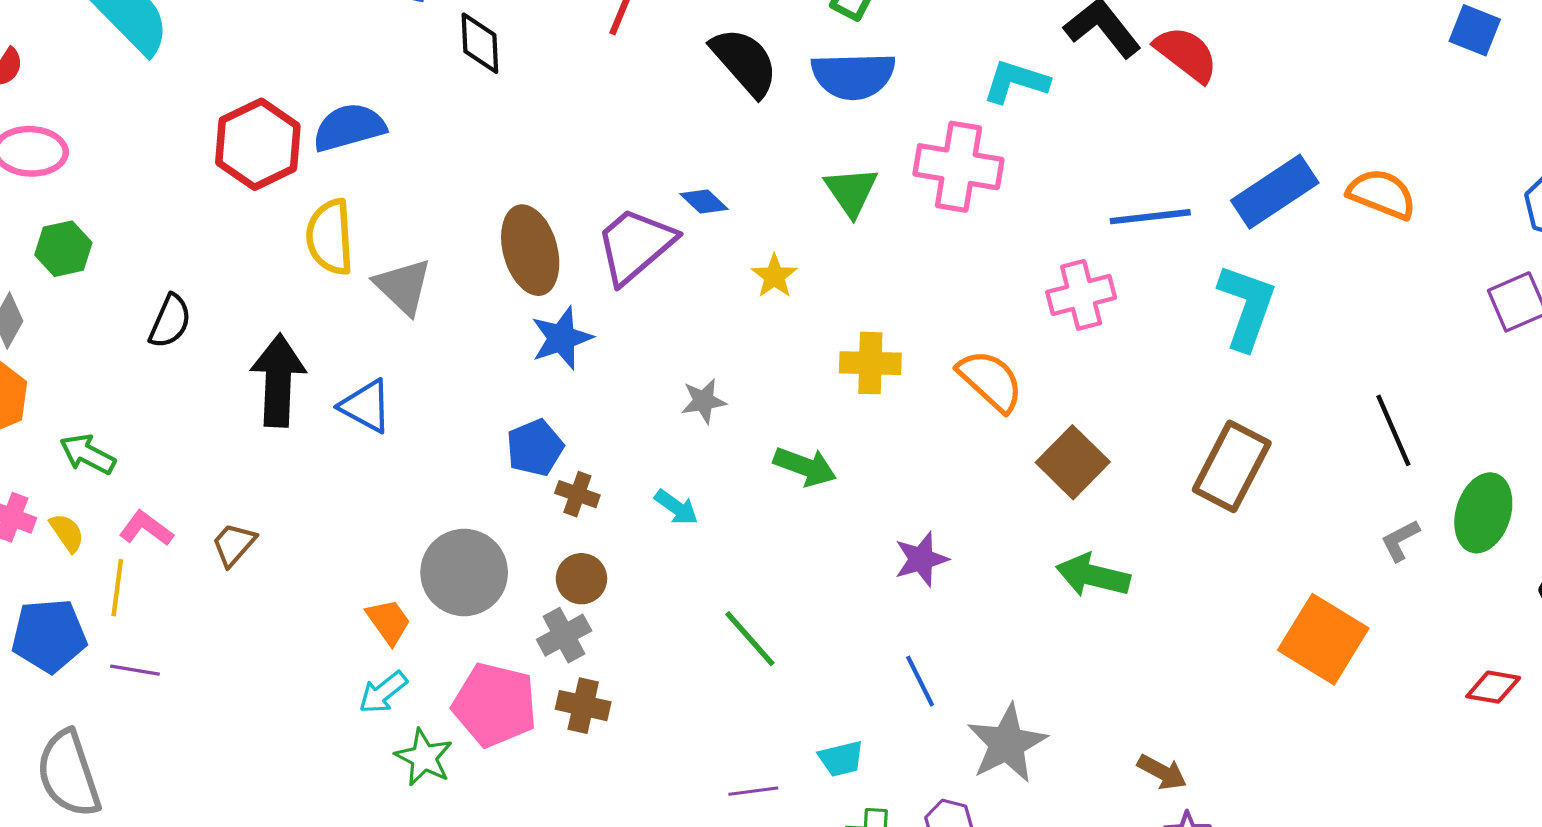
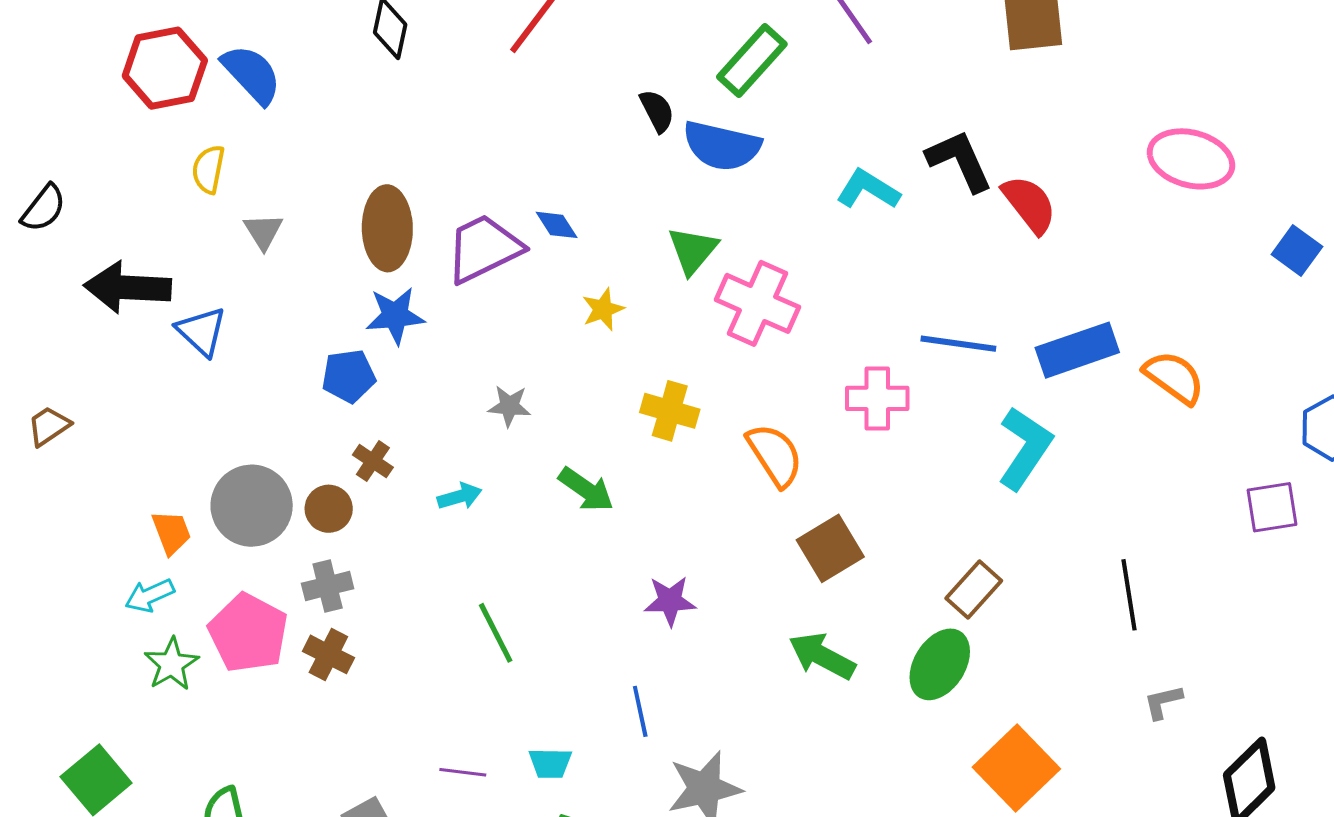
black semicircle: (745, 62) -> (657, 111), moved, size x0.6
blue semicircle: (349, 127) -> (252, 74), turned 48
pink cross: (958, 167) -> (757, 303), moved
yellow semicircle: (330, 237) -> (208, 169), size x0.7
gray triangle: (403, 286) -> (263, 231), size x0.7
black arrow: (278, 380) -> (128, 287), turned -104
blue pentagon: (535, 448) -> (349, 376), moved
brown rectangle: (1232, 466) -> (974, 590), size x0.7
cyan arrow: (676, 507) -> (460, 496), turned -66
green ellipse: (1483, 513) -> (940, 664), moved
gray L-shape: (1400, 540) -> (1163, 702), moved
brown circle: (581, 579) -> (329, 509), moved

